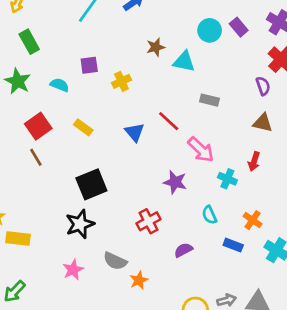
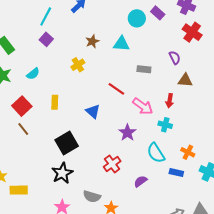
brown star: (156, 47) -> (92, 41), moved
purple square: (89, 65) -> (46, 39), moved, turned -32
cyan semicircle: (60, 85) -> (33, 74), turned 128
purple semicircle: (263, 86) -> (175, 58), moved
yellow rectangle: (83, 127) -> (55, 102), turned 64
blue triangle: (135, 132) -> (93, 111), moved
red arrow: (254, 161) -> (170, 101), moved
purple star: (175, 182) -> (127, 133), turned 30
cyan semicircle: (209, 215) -> (156, 153), size x1.5

